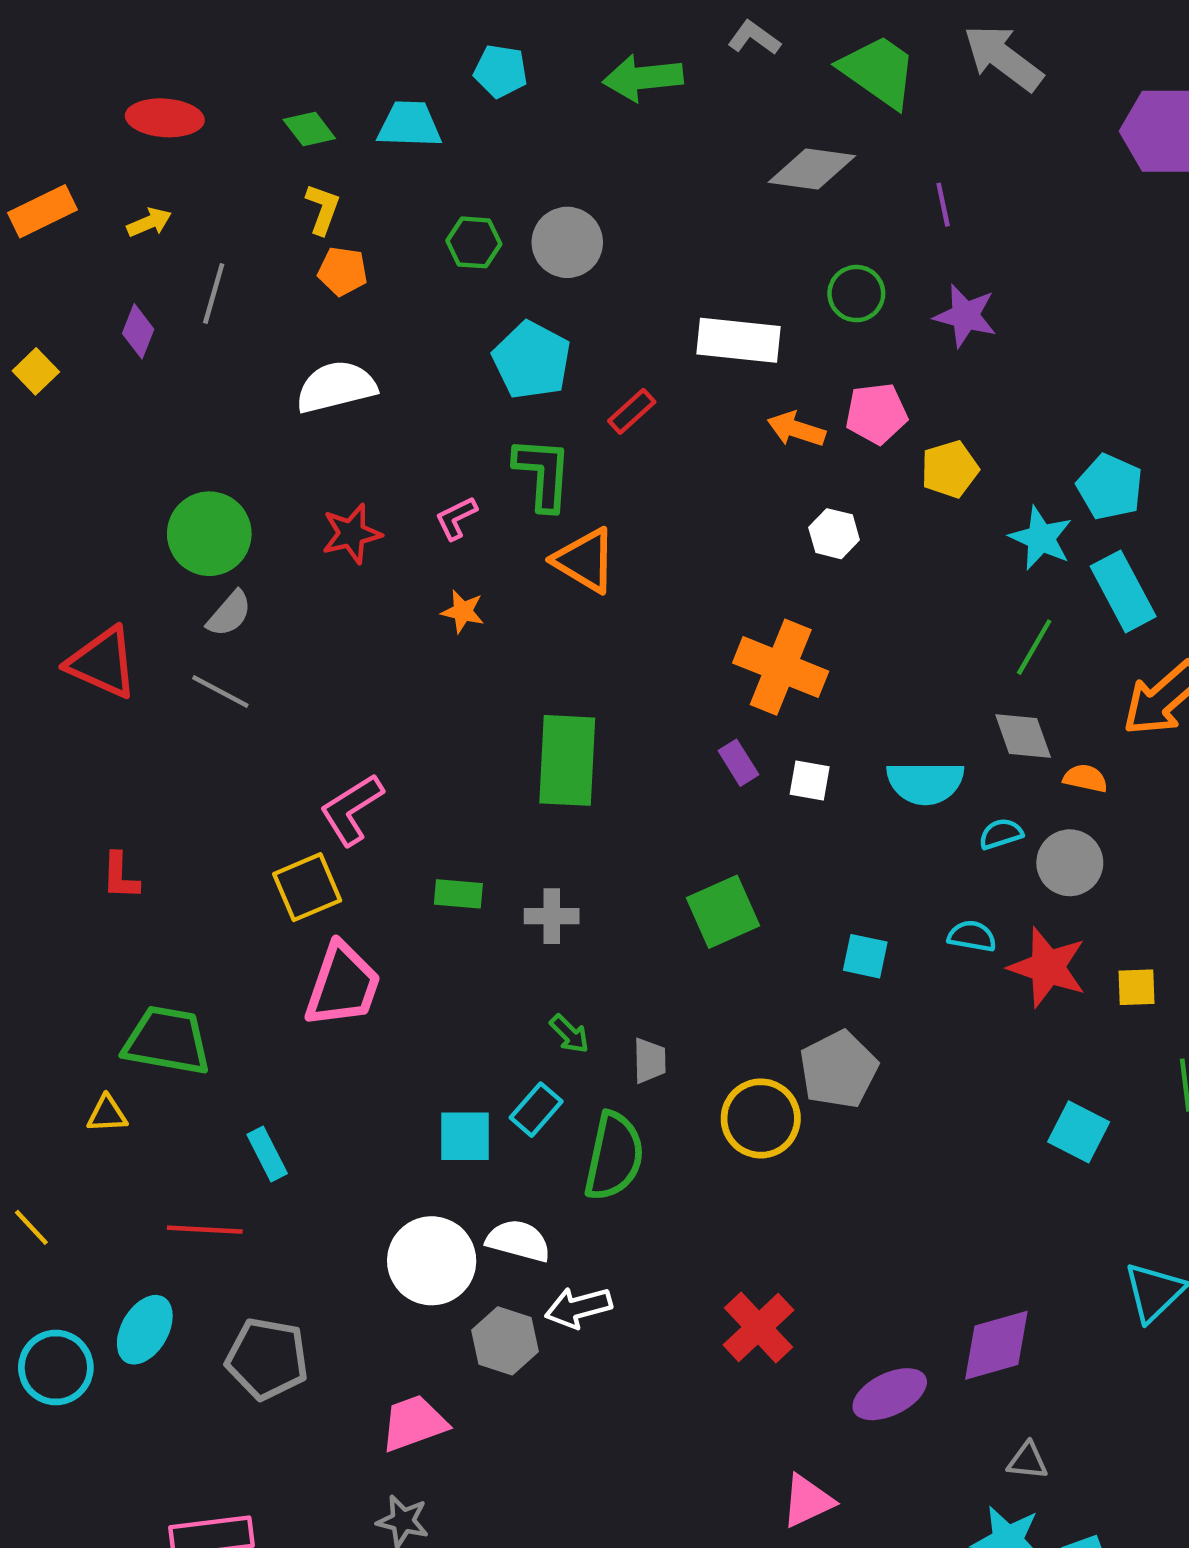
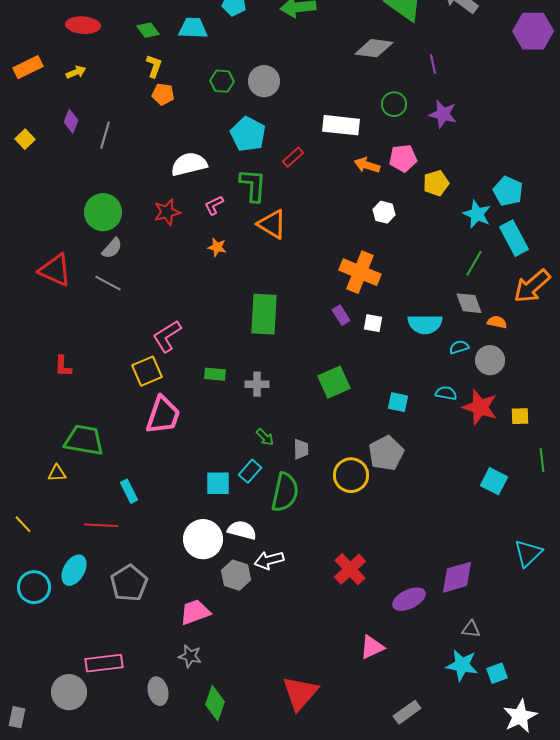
gray line: (214, 294) -> (105, 135), moved
white semicircle: (336, 387) -> (189, 164), moved
gray pentagon: (267, 1359) -> (129, 583), turned 30

